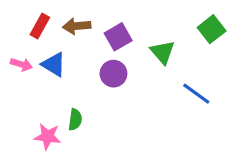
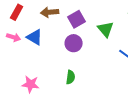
red rectangle: (40, 26) -> (17, 12), moved
green semicircle: (75, 120) -> (71, 77), moved

